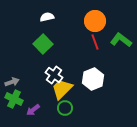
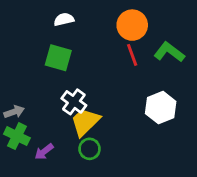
green square: (43, 44) -> (58, 58), turned -30
white hexagon: (93, 79) -> (161, 108), moved

